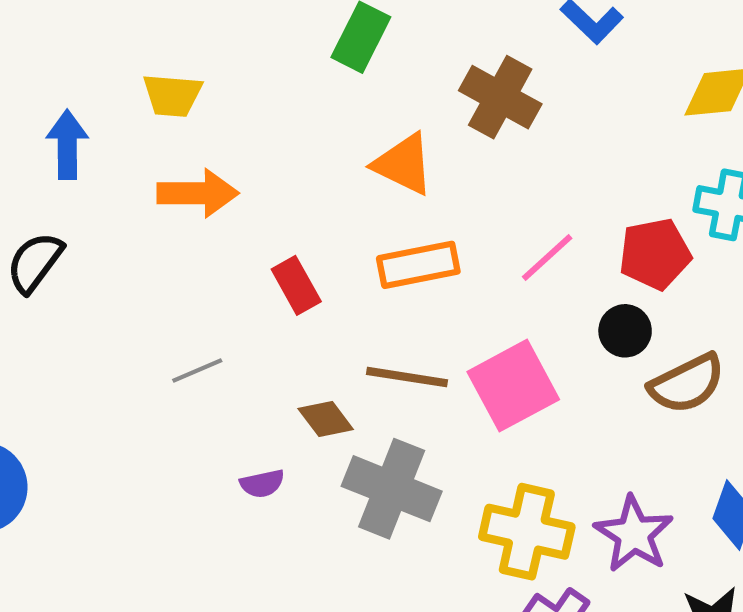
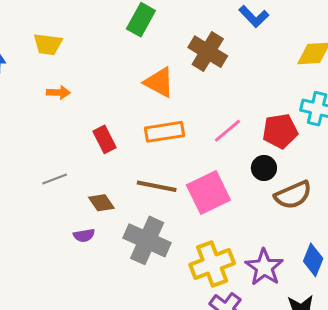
orange arrow: (198, 193) -> (58, 93), size x0.6
brown diamond: (326, 419) -> (101, 203), moved
yellow cross: (527, 532) -> (212, 264), turned -36

